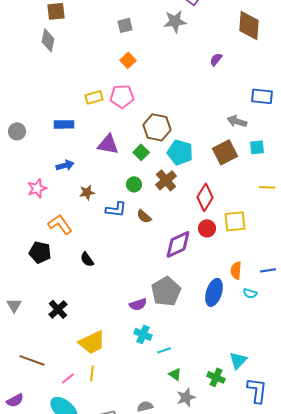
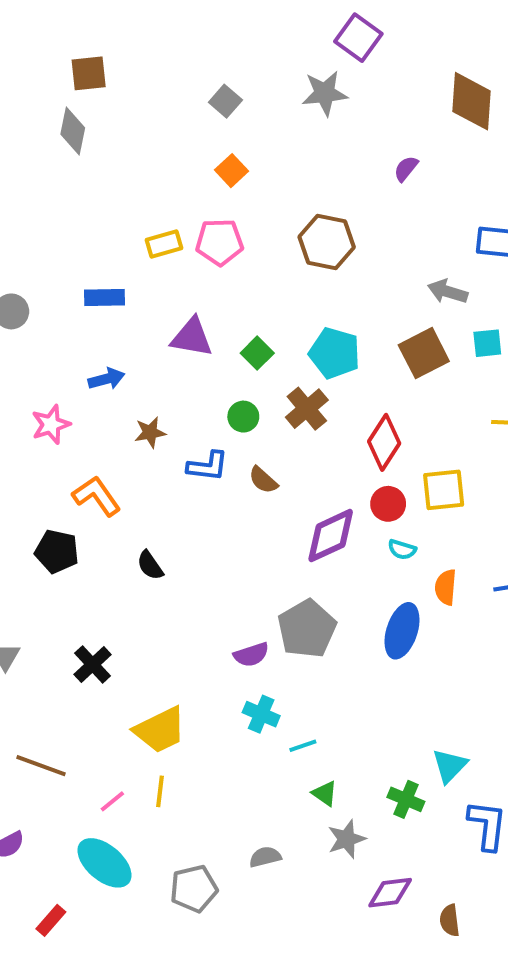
gray square: (125, 25) -> (225, 101), turned -35
brown hexagon: (157, 127) -> (327, 242), moved
cyan semicircle: (250, 293) -> (402, 549), moved

